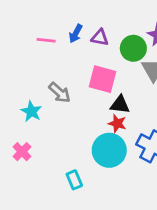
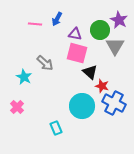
purple triangle: (100, 38) -> (75, 34), moved
black triangle: (120, 105) -> (90, 72), turned 35
red star: (117, 123) -> (102, 86), moved

